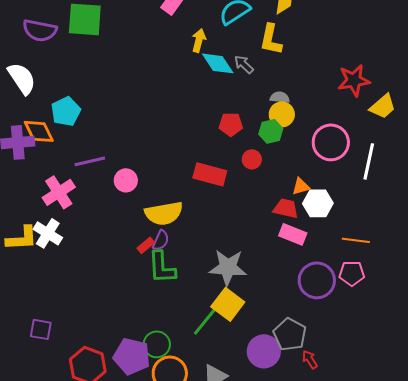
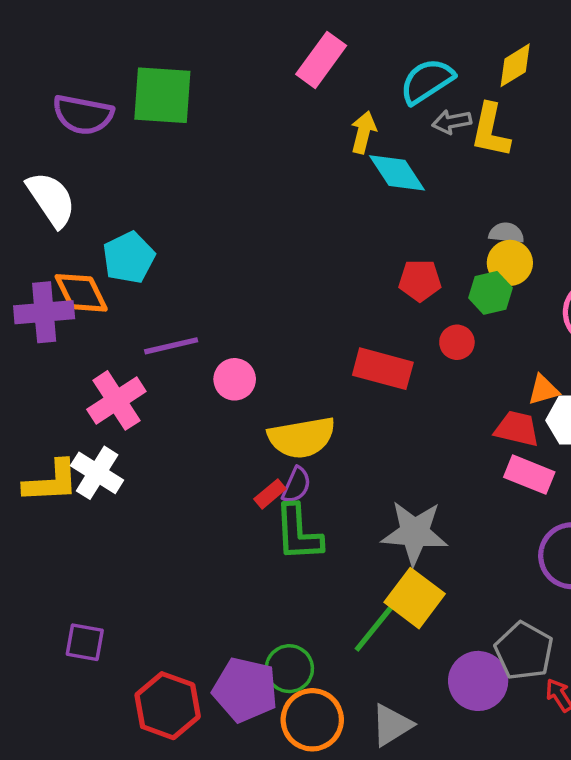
gray arrow: (244, 64) -> (452, 122), moved, turned -55

